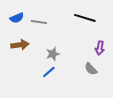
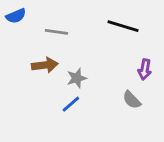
blue semicircle: (17, 18) -> (16, 16), moved
brown arrow: (20, 45) -> (45, 65), moved

